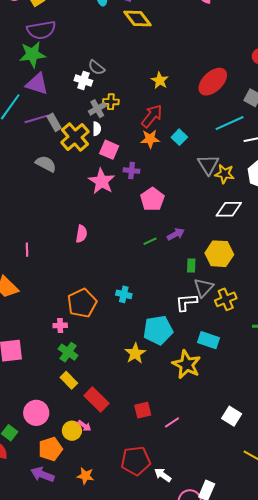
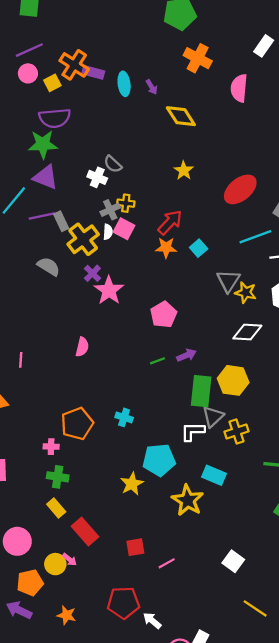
yellow diamond: (137, 19) -> (181, 116), moved
yellow star: (160, 80) -> (184, 171), moved
pink square: (109, 150) -> (124, 229), moved
purple cross: (132, 171) -> (92, 273), moved, turned 35
green rectangle: (191, 266) -> (201, 391), size x2.0
green cross: (68, 352) -> (58, 477), turned -30

